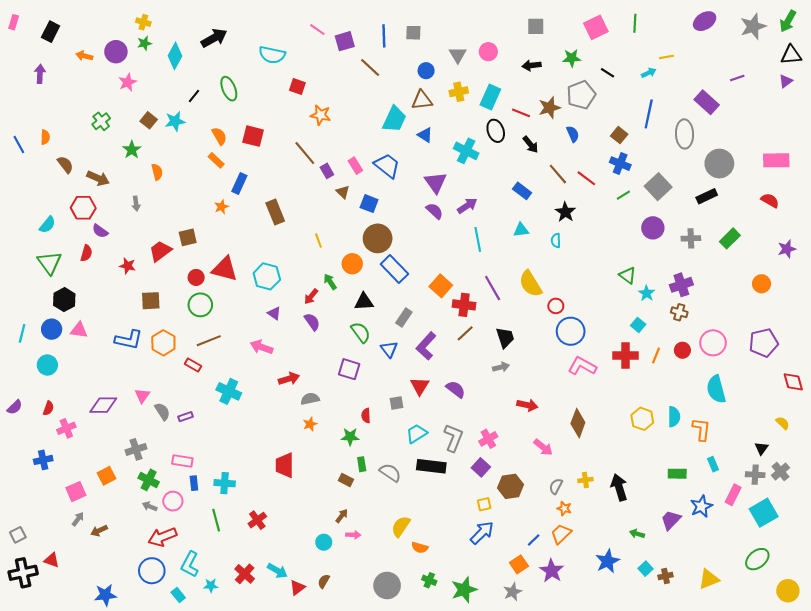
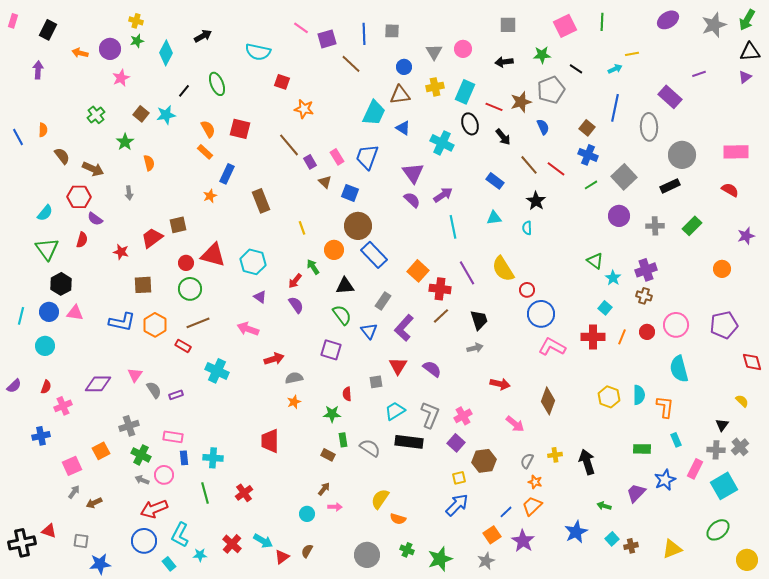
black arrow: (214, 38) -> (203, 36), size x0.7
blue trapezoid: (387, 166) -> (367, 157), turned -108
gray square: (18, 535) -> (81, 541), moved, turned 35

